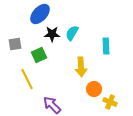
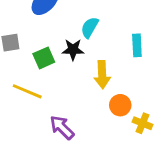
black star: (52, 34) -> (73, 50), moved
yellow line: (27, 79) -> (27, 91), turned -40

